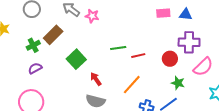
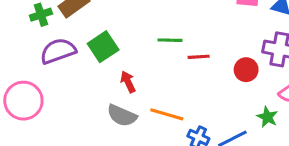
purple semicircle: (35, 68) -> (58, 51), moved, size x1.6
green star: (178, 83) -> (267, 117), moved
orange line: (132, 85) -> (167, 114), moved, turned 55

